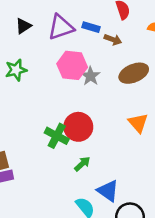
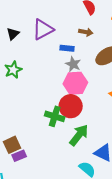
blue rectangle: (91, 27) -> (67, 48), moved
pink hexagon: (72, 65) -> (75, 83), moved
green arrow: (82, 164) -> (79, 135), size x1.6

